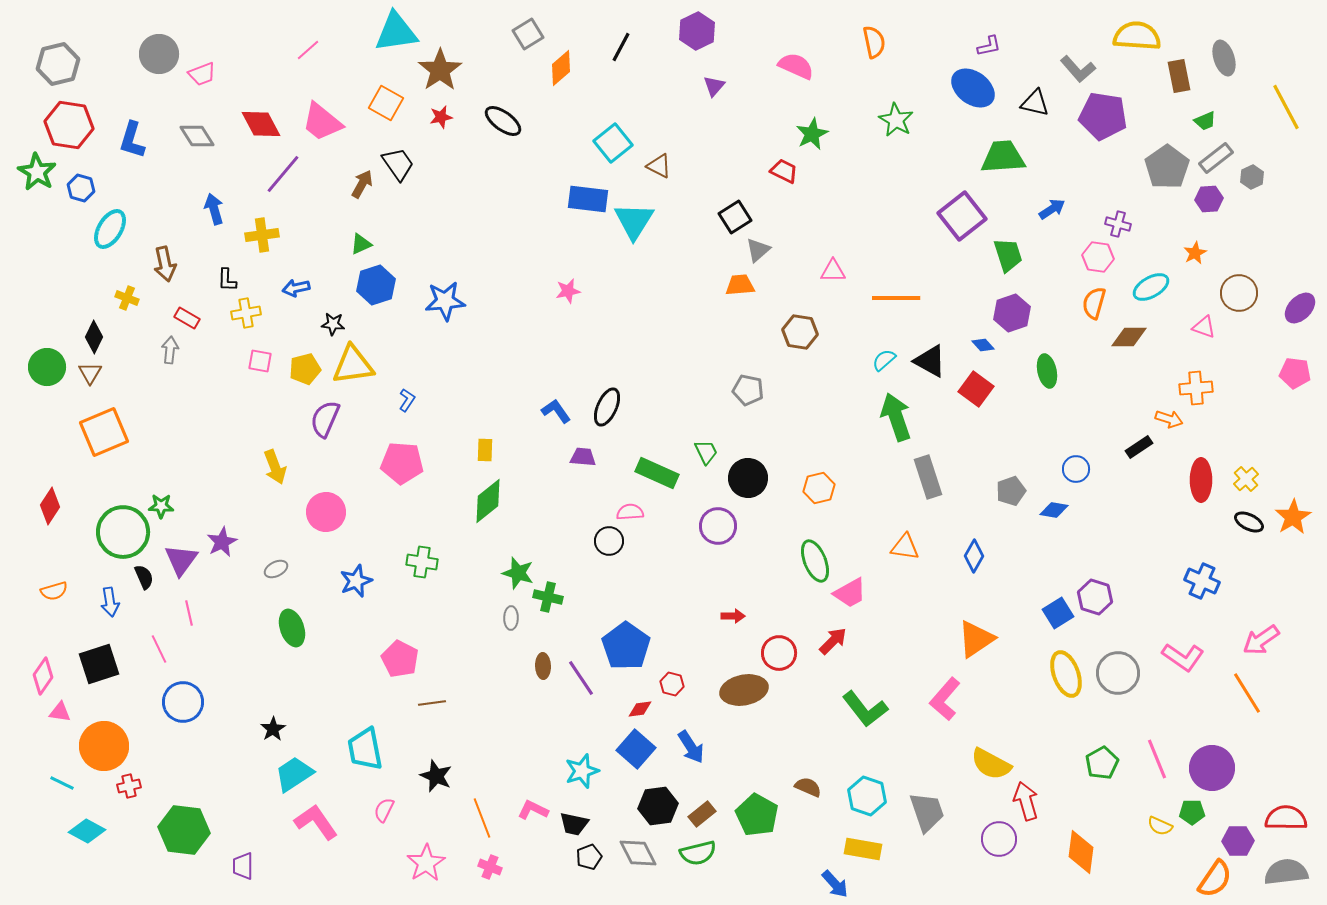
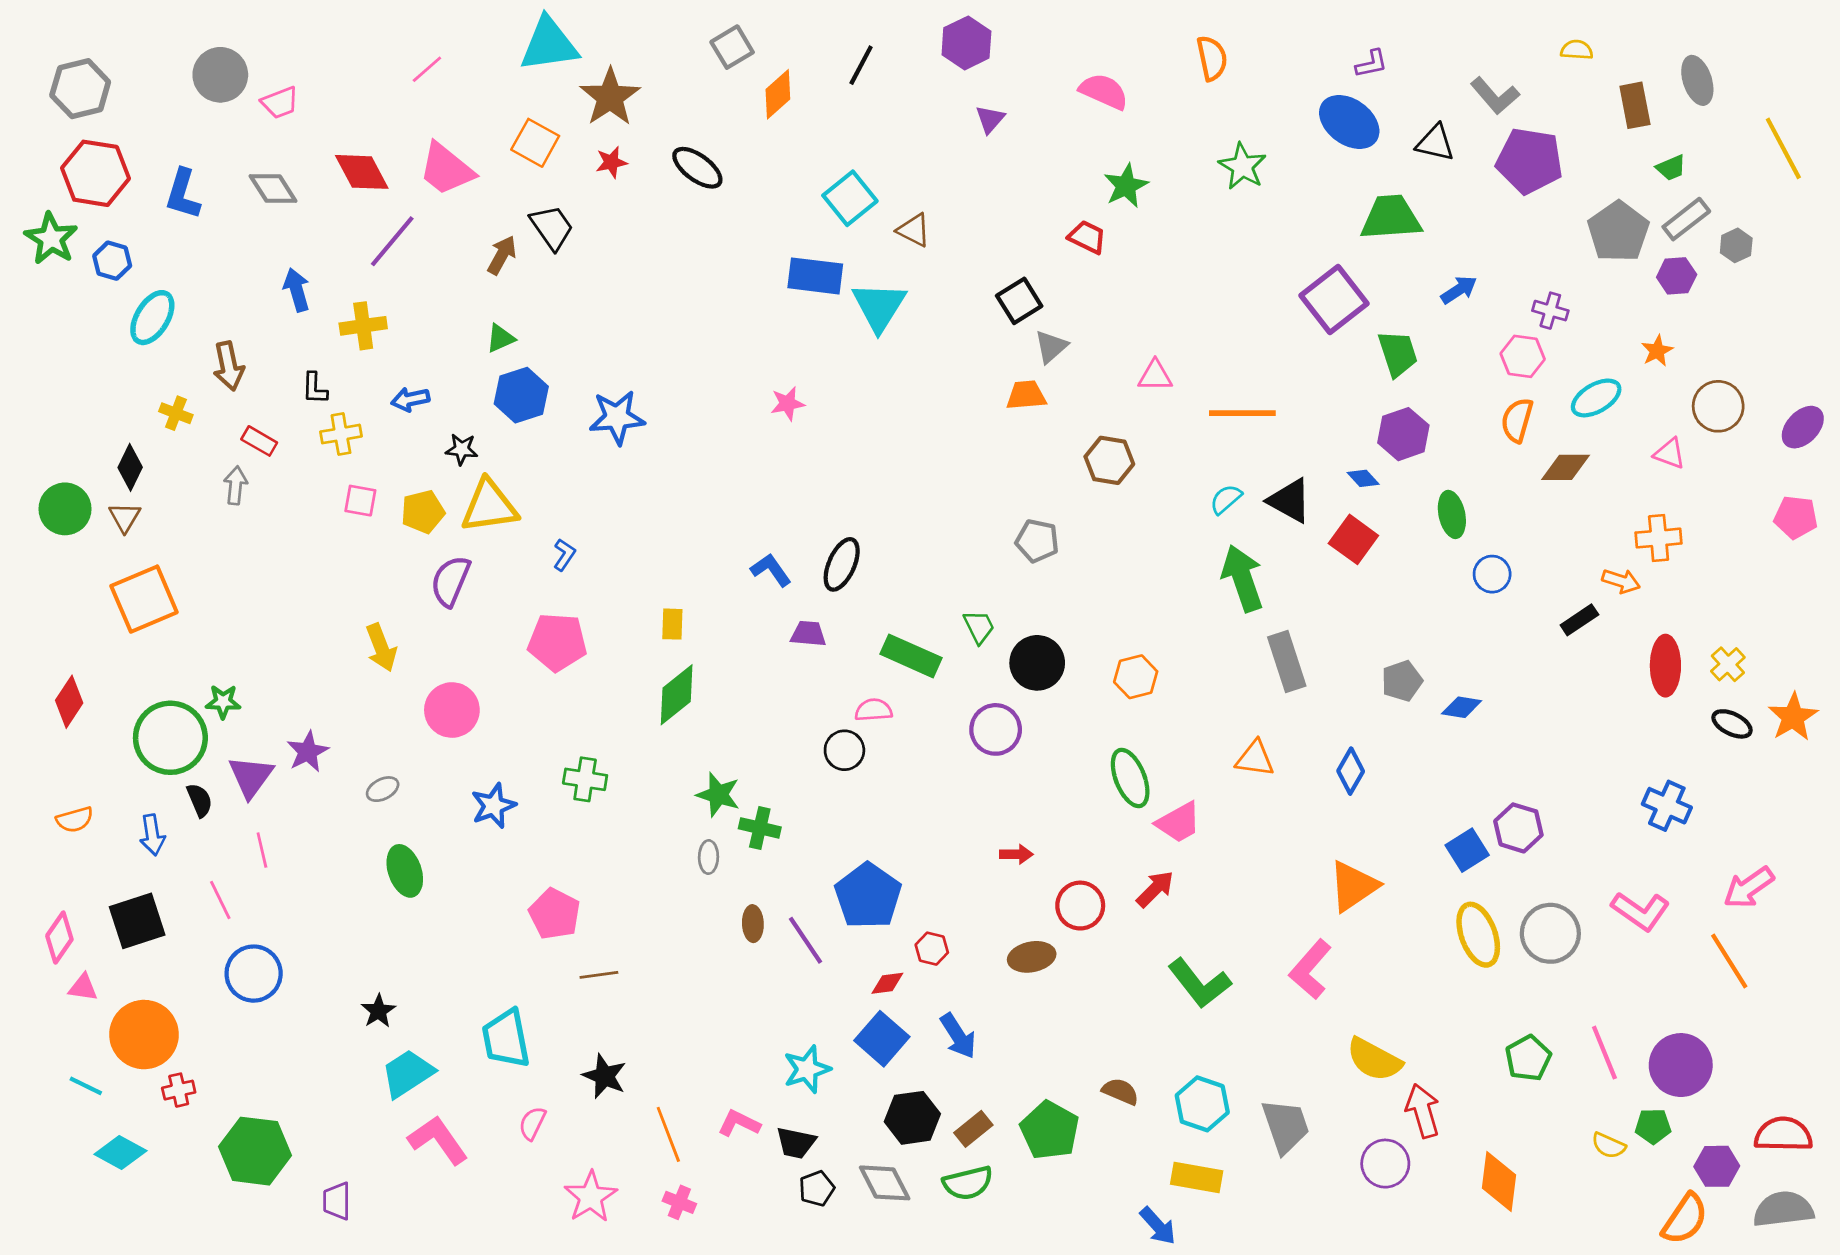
yellow semicircle: (1137, 36) -> (1577, 50), size x0.5
blue circle: (1076, 469) -> (1492, 574), moved
brown ellipse: (744, 690) -> (1032, 957), size x0.7

